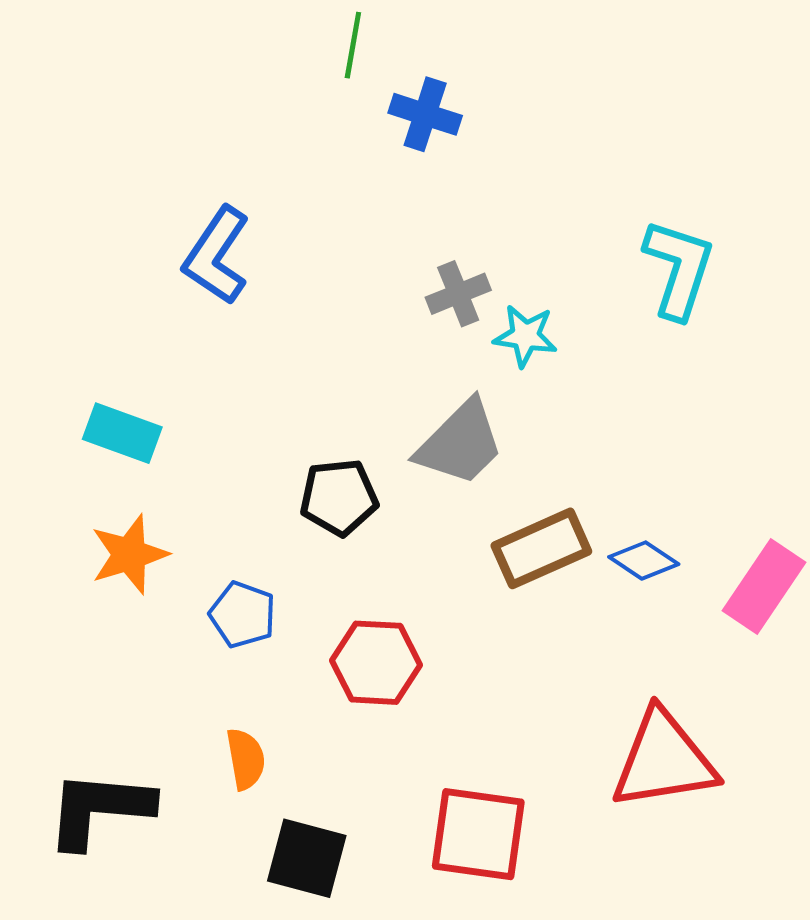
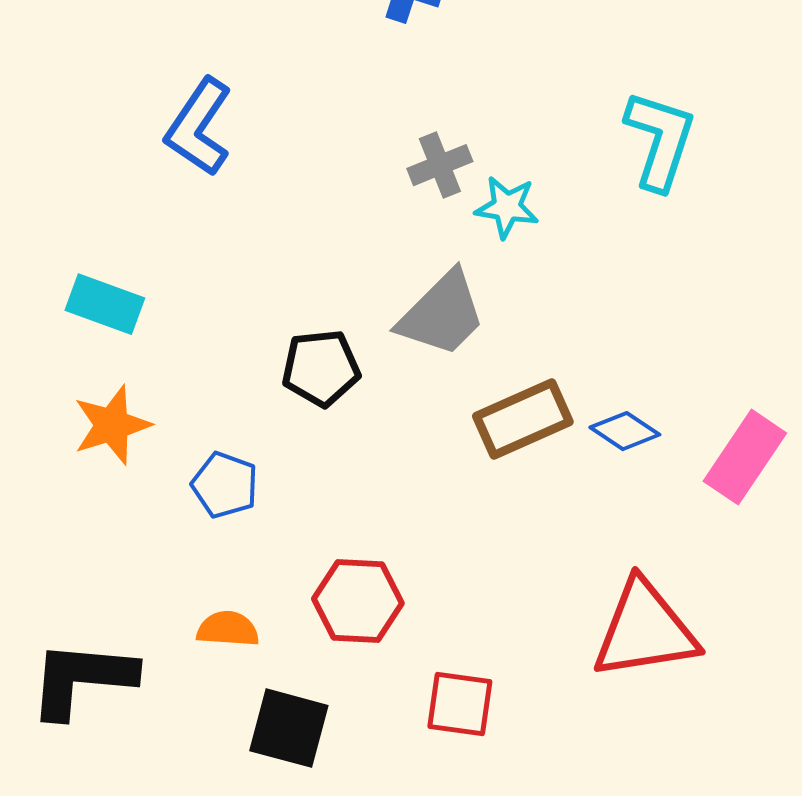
red hexagon: (376, 663) -> (358, 601), moved
orange semicircle: (246, 759) -> (228, 629), turned -76
red square: (478, 834) -> (460, 704), size x0.7

